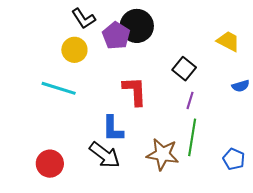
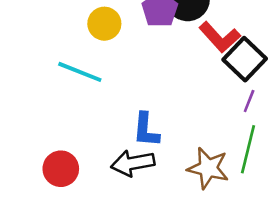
black square: (184, 69) -> (245, 59), size x1.4
red L-shape: (135, 91) -> (220, 37), moved, turned 136
black arrow: (105, 155) -> (133, 163), turned 128

